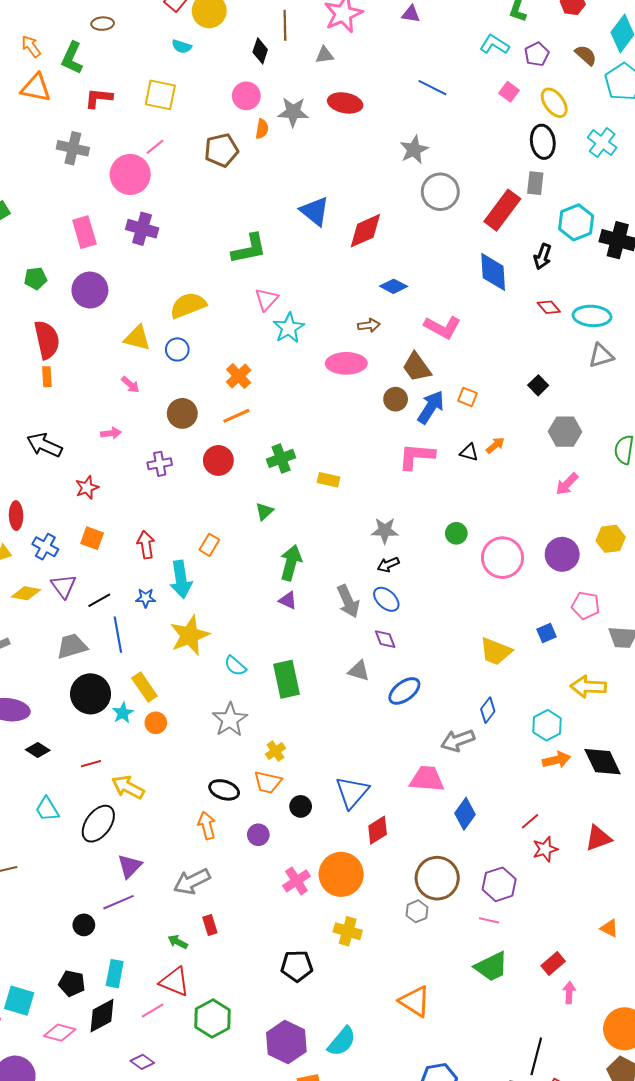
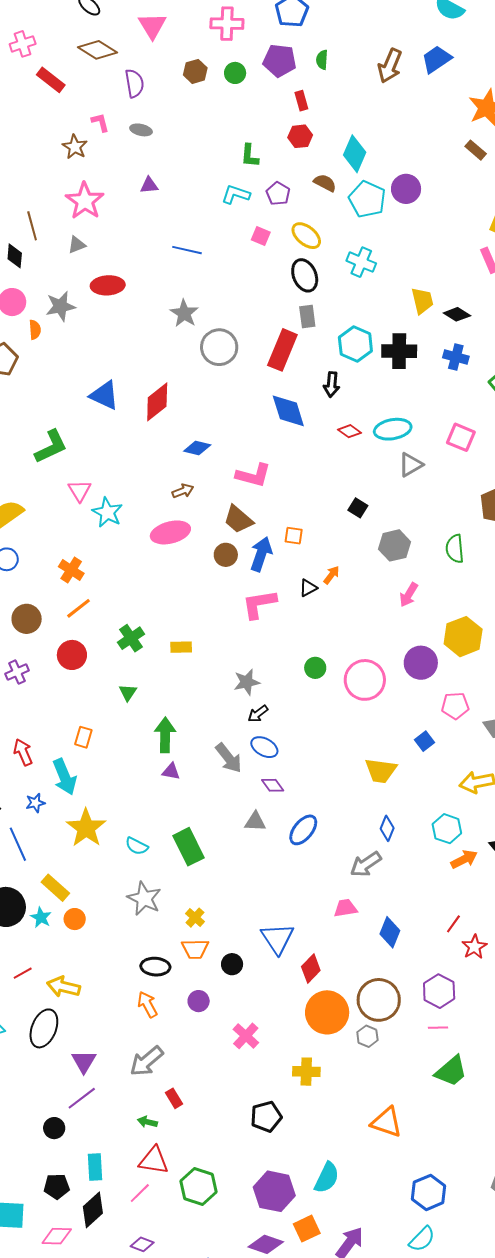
black triangle: (469, 452) -> (308, 588), turned -30
yellow hexagon: (611, 539) -> (463, 637), size x1.4
pink trapezoid: (427, 779) -> (345, 908), size x0.7
orange circle: (341, 874) -> (327, 1012), moved

